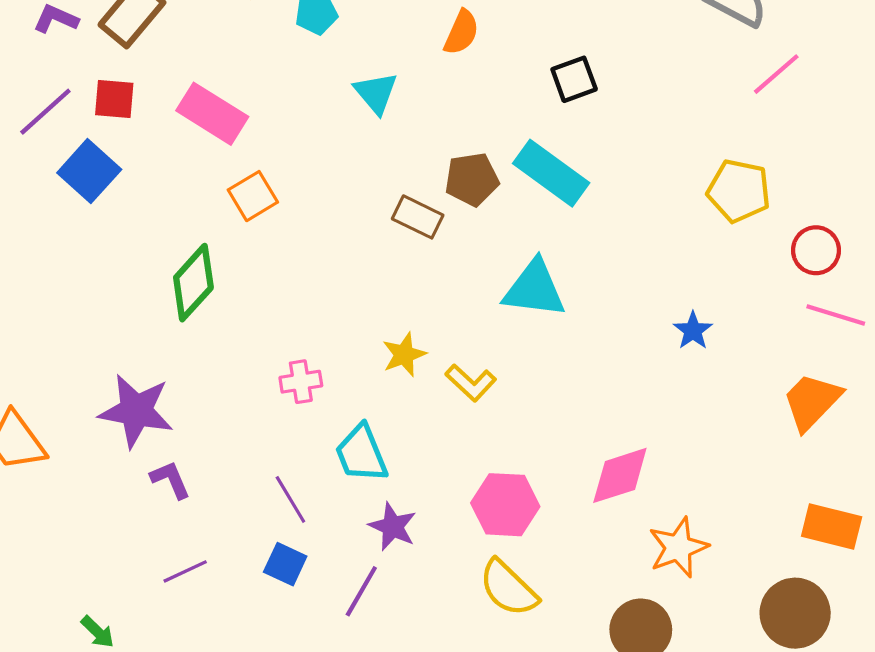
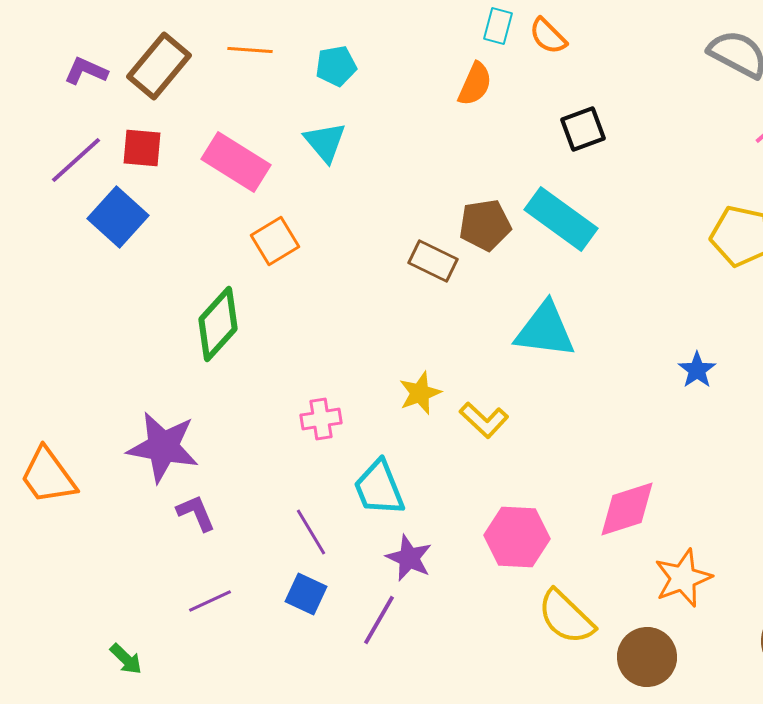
cyan triangle: (376, 93) -> (325, 142), moved
yellow semicircle: (508, 588) -> (566, 617), moved

